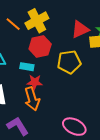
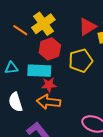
cyan rectangle: (27, 67) -> (39, 71), size x1.6
orange arrow: (32, 99) -> (49, 102), turned 120

